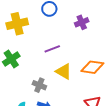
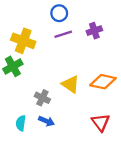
yellow cross: (17, 24) -> (23, 41), moved, turned 30
purple line: (52, 49) -> (63, 34), moved

